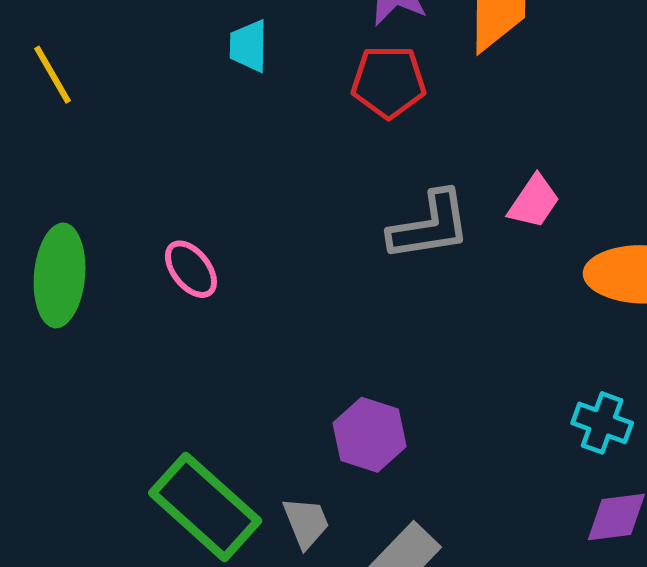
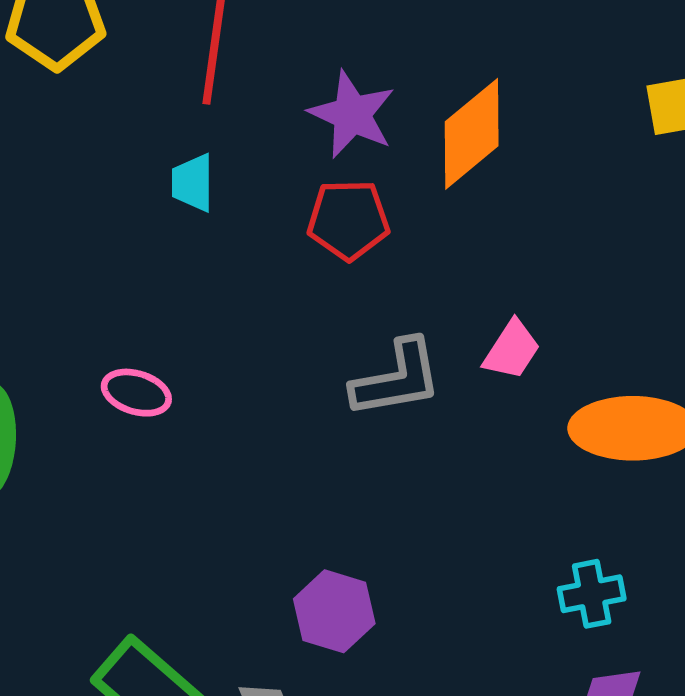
pink ellipse: (191, 269) -> (136, 393), moved, turned -34
cyan cross: (602, 423) -> (592, 594), turned -30

